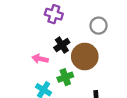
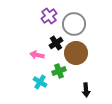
purple cross: (54, 14) -> (49, 16), turned 35
gray circle: (99, 26) -> (74, 24), moved, size x1.5

